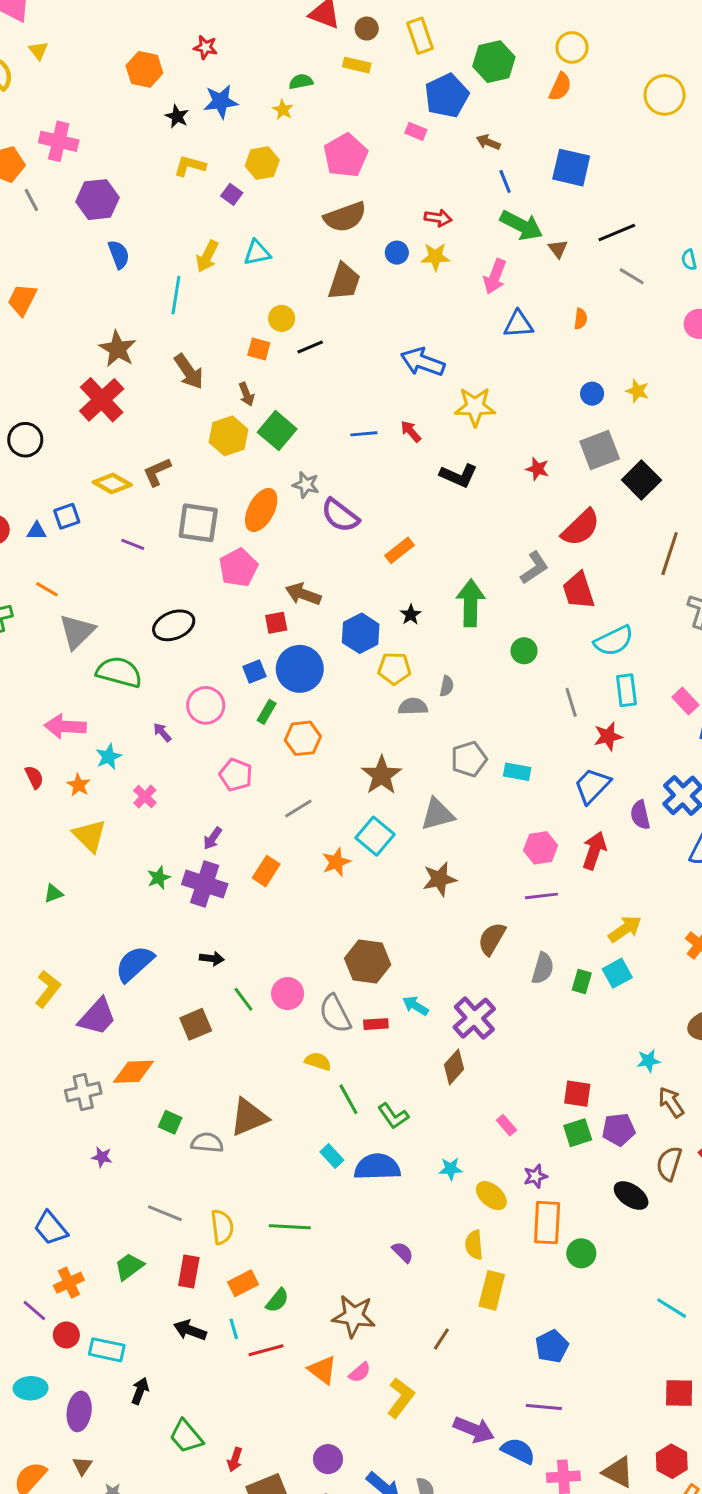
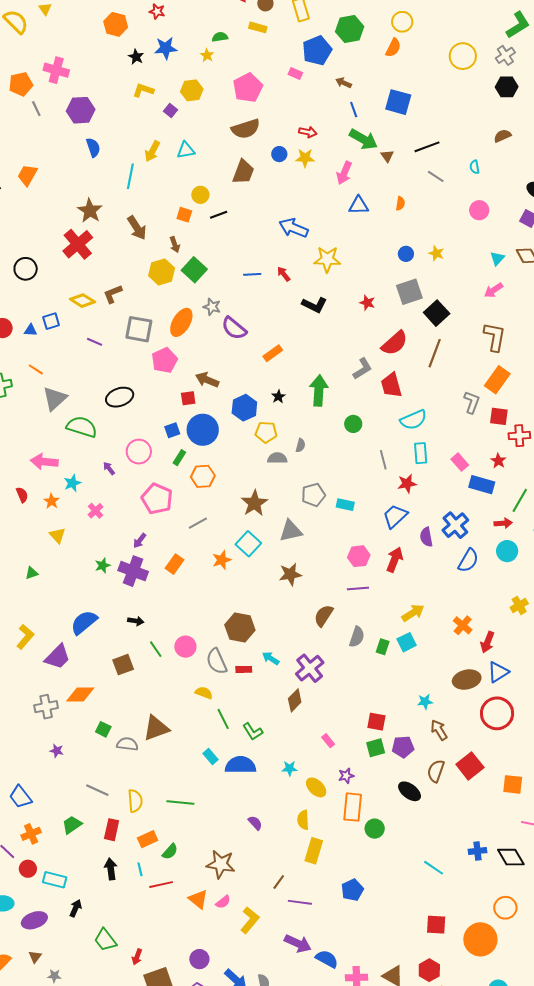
brown line: (670, 554) -> (435, 353), moved
pink pentagon: (236, 775) -> (157, 499), size x1.4
yellow triangle: (90, 836) -> (57, 535), size x0.7
black arrow: (190, 1330) -> (111, 869), turned 60
purple line: (544, 1407) -> (300, 902), moved
purple ellipse: (79, 1411) -> (34, 920), turned 60

